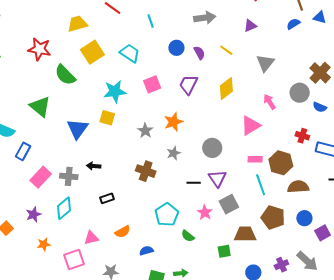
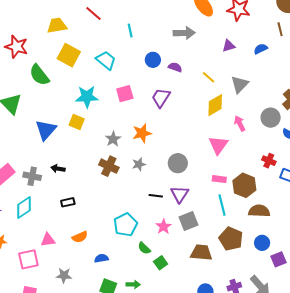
blue semicircle: (293, 24) -> (261, 49), moved
yellow line: (226, 50) -> (208, 77), moved
yellow square: (92, 52) -> (69, 55), turned -35
purple semicircle: (199, 53) -> (175, 67), turned -48
yellow diamond: (226, 88) -> (215, 105), moved
pink triangle: (251, 126) -> (218, 145), turned -30
brown cross: (146, 171) -> (109, 166), moved
green square: (224, 251) -> (161, 263), moved, turned -32

